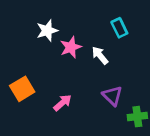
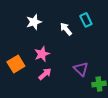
pink star: (71, 47) -> (42, 54), moved
white arrow: (100, 55) -> (66, 29), moved

